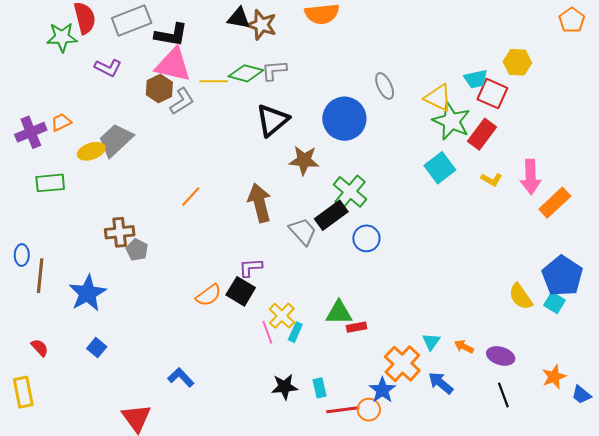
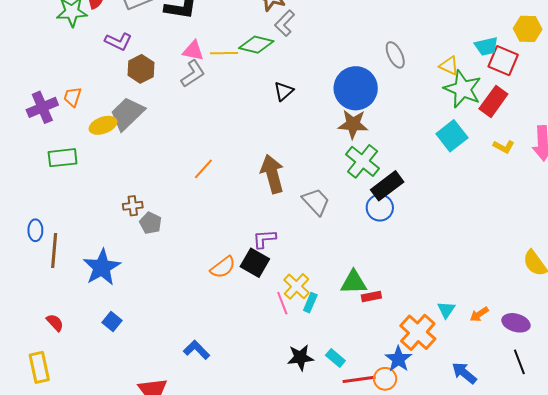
pink triangle: (173, 65) -> (193, 51), moved, size x0.6
gray L-shape: (274, 70) -> (285, 23), moved, turned -40
brown hexagon: (159, 88) -> (141, 69), moved
yellow triangle: (438, 98) -> (449, 66), size x0.7
black triangle: (272, 120) -> (284, 91), size x0.6
orange trapezoid: (61, 122) -> (72, 97), turned -45
brown star: (304, 160) -> (353, 124), moved
black rectangle: (331, 215) -> (387, 186), moved
brown cross: (120, 232) -> (133, 206), size x0.7
orange arrow: (464, 347) -> (479, 314), turned -60
blue arrow: (441, 383) -> (464, 373), moved
cyan rectangle: (319, 388) -> (335, 358), turned -36

